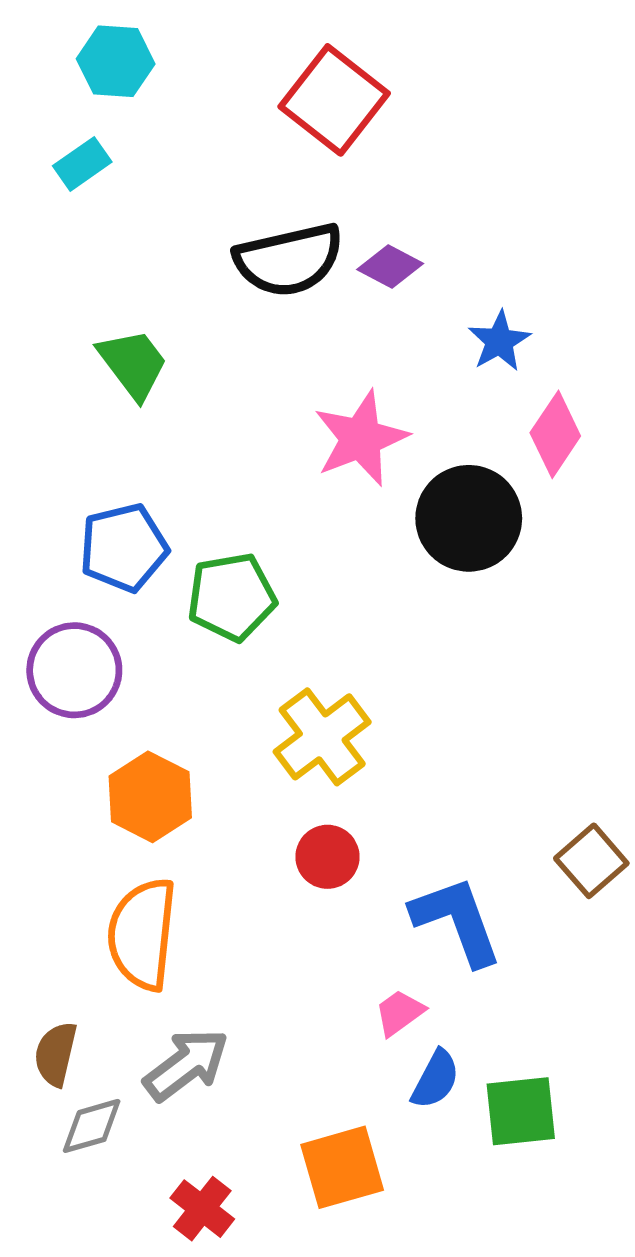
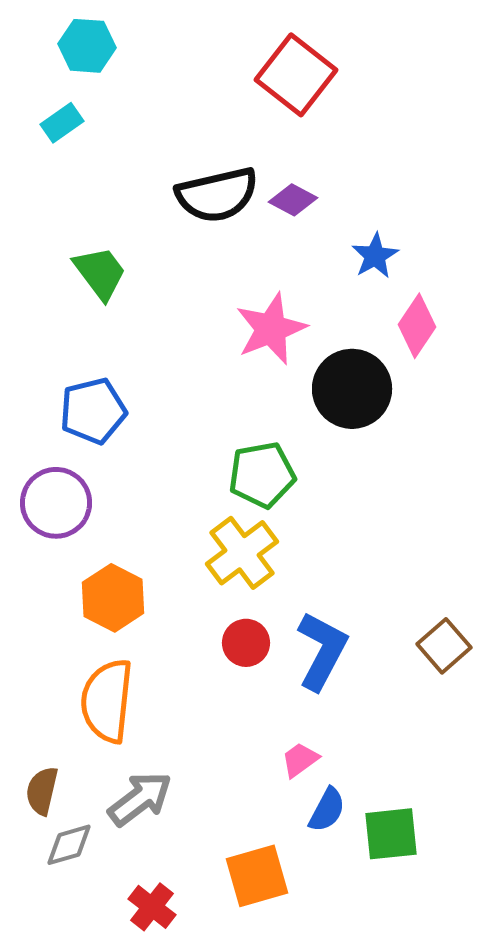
red square: (334, 100) -> (296, 75), moved
green pentagon: (232, 597) -> (262, 475), moved
blue L-shape: (457, 921) -> (322, 651), moved, turned 48

